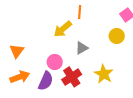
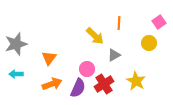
orange line: (80, 12) -> (119, 23), moved
yellow arrow: (63, 29) -> (95, 36), turned -96

